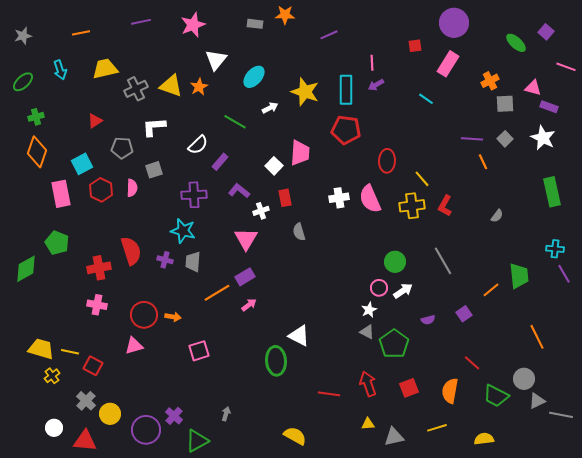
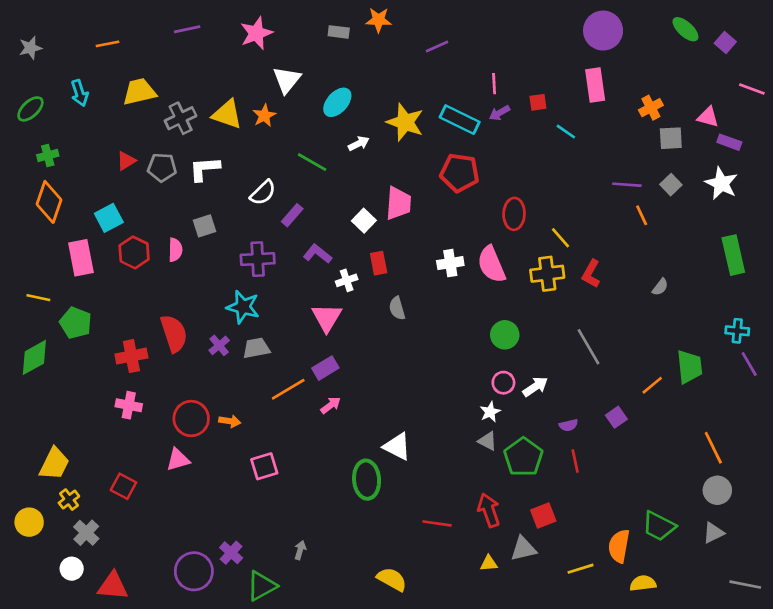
green ellipse: (516, 43) -> (685, 29), moved
red square: (415, 46) -> (538, 102), moved
pink rectangle: (448, 64) -> (595, 85), turned -40
cyan rectangle: (346, 90) -> (460, 120), turned -64
gray pentagon: (122, 148) -> (162, 167), moved
purple cross: (165, 260) -> (219, 345), turned 35
gray trapezoid: (193, 262) -> (256, 348), turned 75
green circle: (395, 262) -> (505, 335), moved
yellow trapezoid: (41, 349) -> (54, 464), turned 100
yellow line: (70, 352) -> (38, 298), moved
red line: (472, 363) -> (575, 461), moved, turned 36
gray circle: (524, 379) -> (717, 490), moved
orange semicircle: (450, 391) -> (619, 546), moved
gray cross: (86, 401) -> (86, 533), moved
yellow circle: (110, 414) -> (29, 522), moved
gray line: (561, 415) -> (745, 585), moved
gray triangle: (394, 437) -> (523, 549), moved

